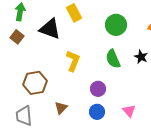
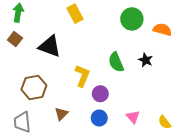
green circle: (116, 25) -> (132, 19), moved
black triangle: (50, 29) -> (50, 46), moved
yellow L-shape: (73, 61) -> (82, 76), moved

